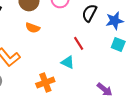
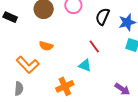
orange semicircle: (33, 28) -> (46, 46), moved

